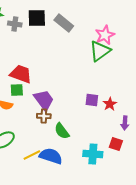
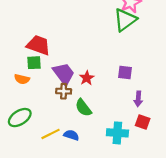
purple square: (92, 100) -> (125, 73), moved
red star: (110, 104) -> (87, 78), moved
purple arrow: (125, 123) -> (138, 99), moved
blue semicircle: (51, 156) -> (71, 135), size x0.6

